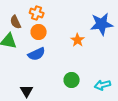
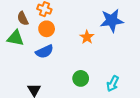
cyan arrow: (103, 85) -> (113, 84), turned -49

